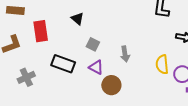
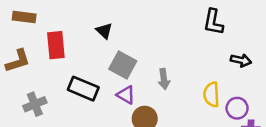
gray square: (93, 44) -> (123, 65), size x1.5

